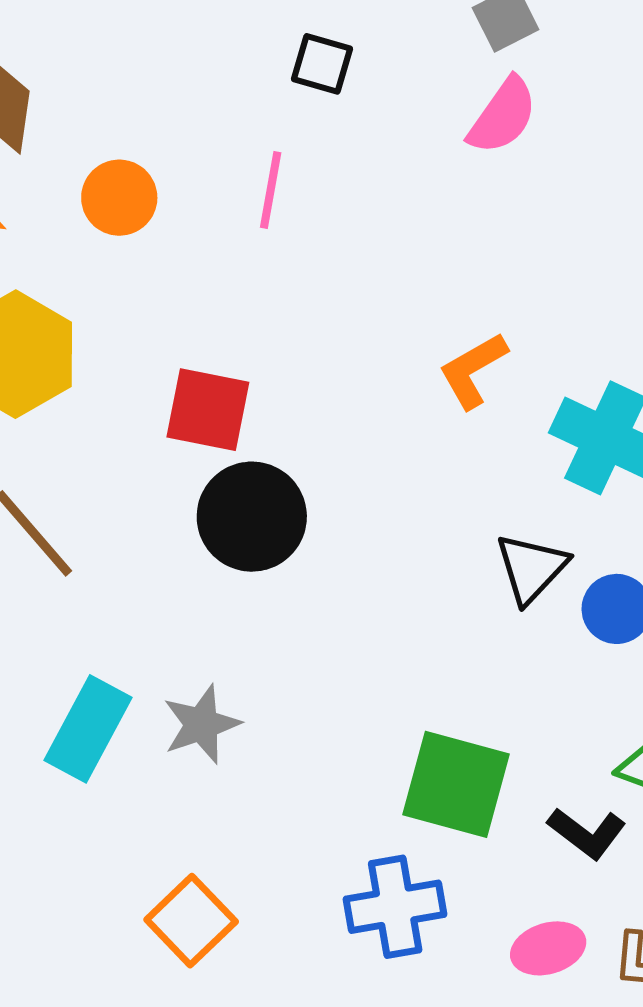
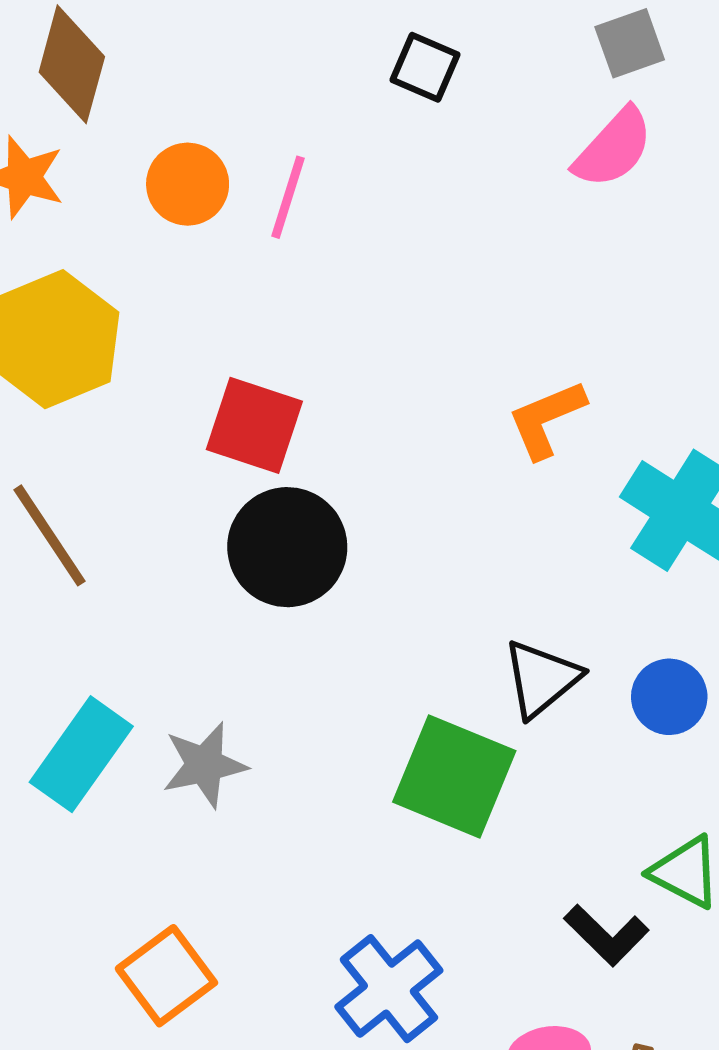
pink line: (271, 190) -> (288, 197), moved
black triangle: (531, 568) -> (542, 679), moved
green square: (456, 784) -> (454, 776), moved
blue cross: (395, 907) -> (389, 989), turned -36

